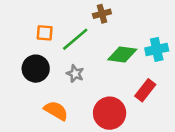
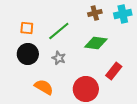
brown cross: (102, 14) -> (95, 13), moved
orange square: (45, 33) -> (27, 28), moved
cyan cross: (157, 49) -> (123, 14), moved

